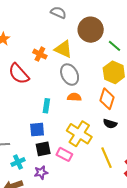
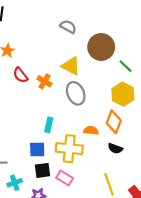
orange cross: (40, 54) -> (45, 81), moved
red semicircle: (19, 74) -> (20, 75), moved, size x0.7
orange semicircle: (74, 97) -> (91, 130), moved
yellow cross: (79, 134) -> (69, 149), moved, turned -30

